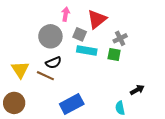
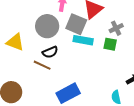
gray square: (80, 34) -> (76, 24), size x1.5
yellow triangle: (20, 70) -> (15, 42), moved, turned -36

